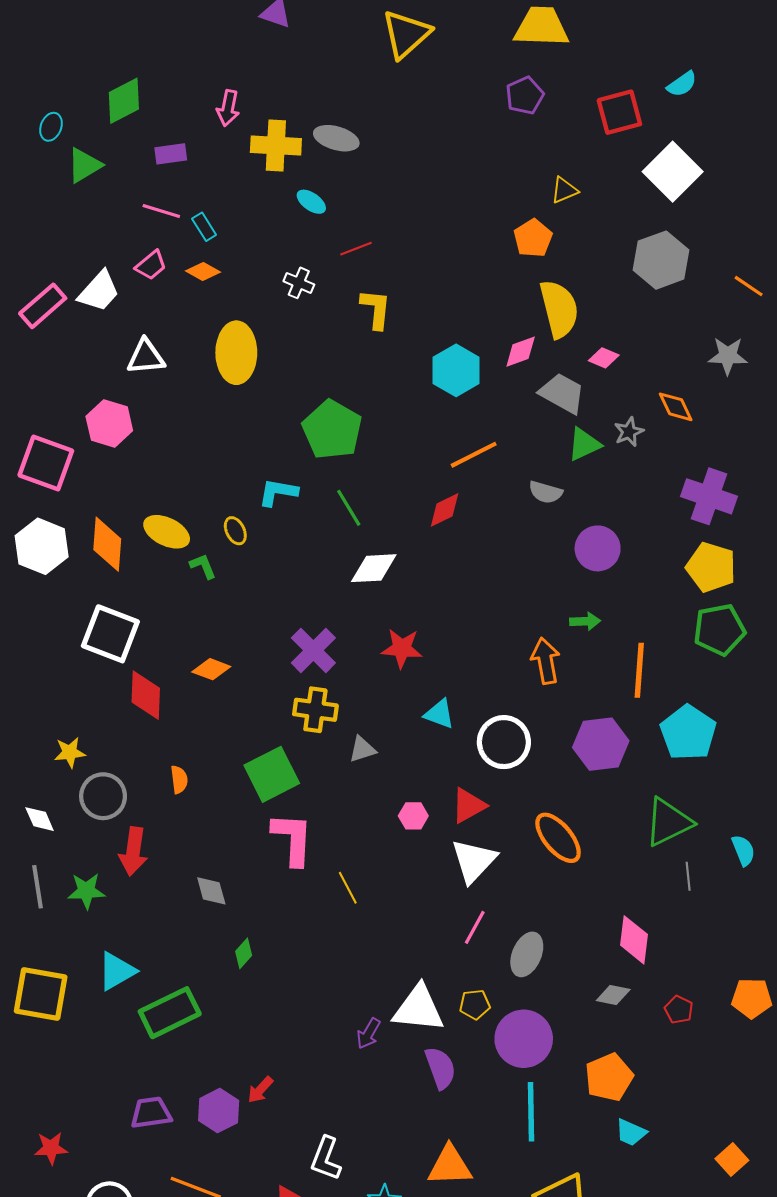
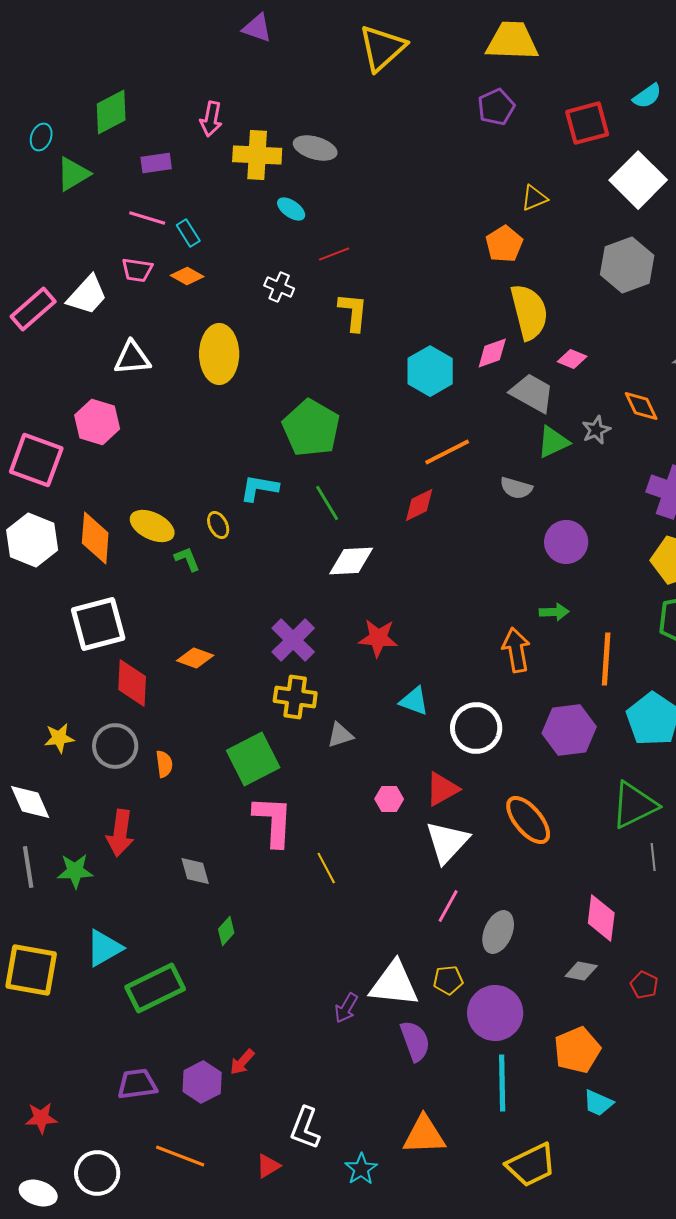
pink trapezoid: (151, 265) -> (137, 270), turned 48
white square: (110, 634) -> (98, 624), turned -36
gray circle: (103, 796) -> (115, 746), moved
white diamond: (40, 819) -> (30, 802), size x1.4

